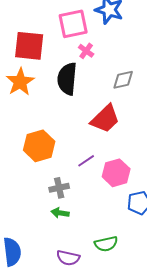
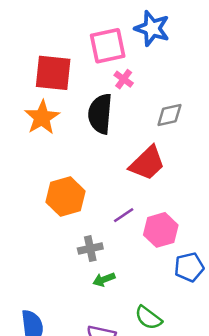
green arrow: (60, 213) -> (104, 279), moved, turned -30
green semicircle: (106, 244) -> (148, 318), turned 50

